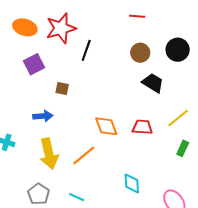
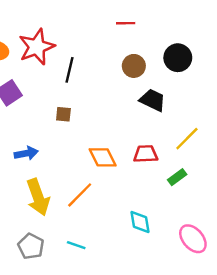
brown square: (62, 89) -> (63, 114), moved
green rectangle: (183, 148) -> (177, 177), moved, turned 35

